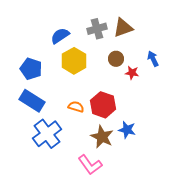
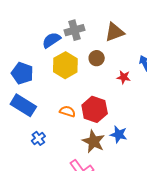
gray cross: (97, 29) -> (74, 30), moved
brown circle: (116, 59) -> (97, 58), moved
blue cross: (47, 134) -> (38, 138), size x0.5

